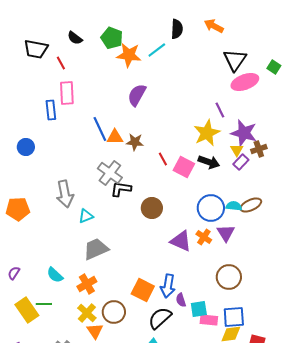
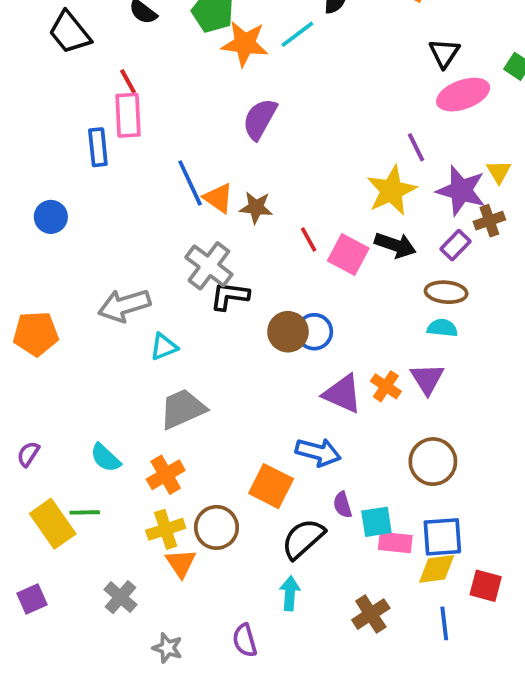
black trapezoid: (36, 49) -> (70, 32), turned 40
black triangle: (235, 60) -> (444, 53), size x0.7
red line: (61, 63) -> (128, 81), moved
orange triangle: (115, 137) -> (218, 198), turned 36
yellow triangle: (237, 150) -> (499, 172), moved
gray arrow: (65, 194) -> (124, 305), turned 84
brown ellipse: (251, 205) -> (446, 292), moved, turned 30
blue circle: (211, 208) -> (314, 332), moved, size x0.7
blue arrow: (168, 286) -> (318, 452), moved, turned -85
yellow cross: (87, 313) -> (166, 529), turned 30

